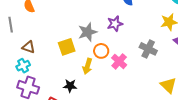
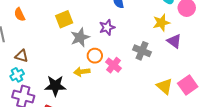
yellow square: (67, 47) -> (64, 19), moved
yellow arrow: (87, 66) -> (82, 72), turned 70
black star: (70, 86) -> (55, 86), moved, size x1.5

